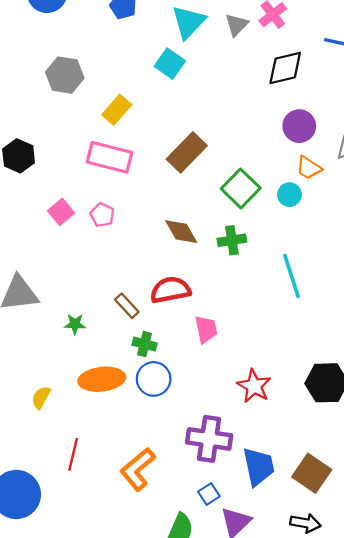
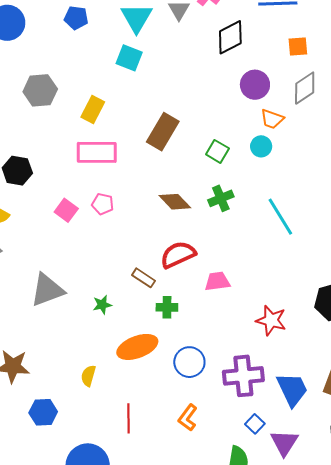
green square: (241, 188) -> (217, 151), size x0.7
pink trapezoid: (206, 329) -> (217, 281), turned -72
blue circle: (154, 379) -> (189, 362), moved
orange L-shape: (138, 469) -> (188, 418), size x0.7

